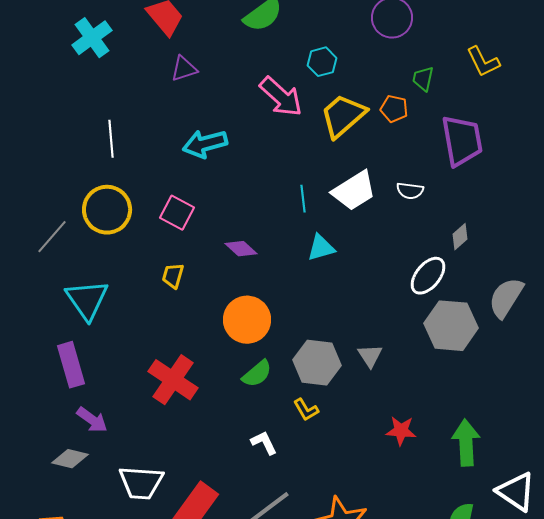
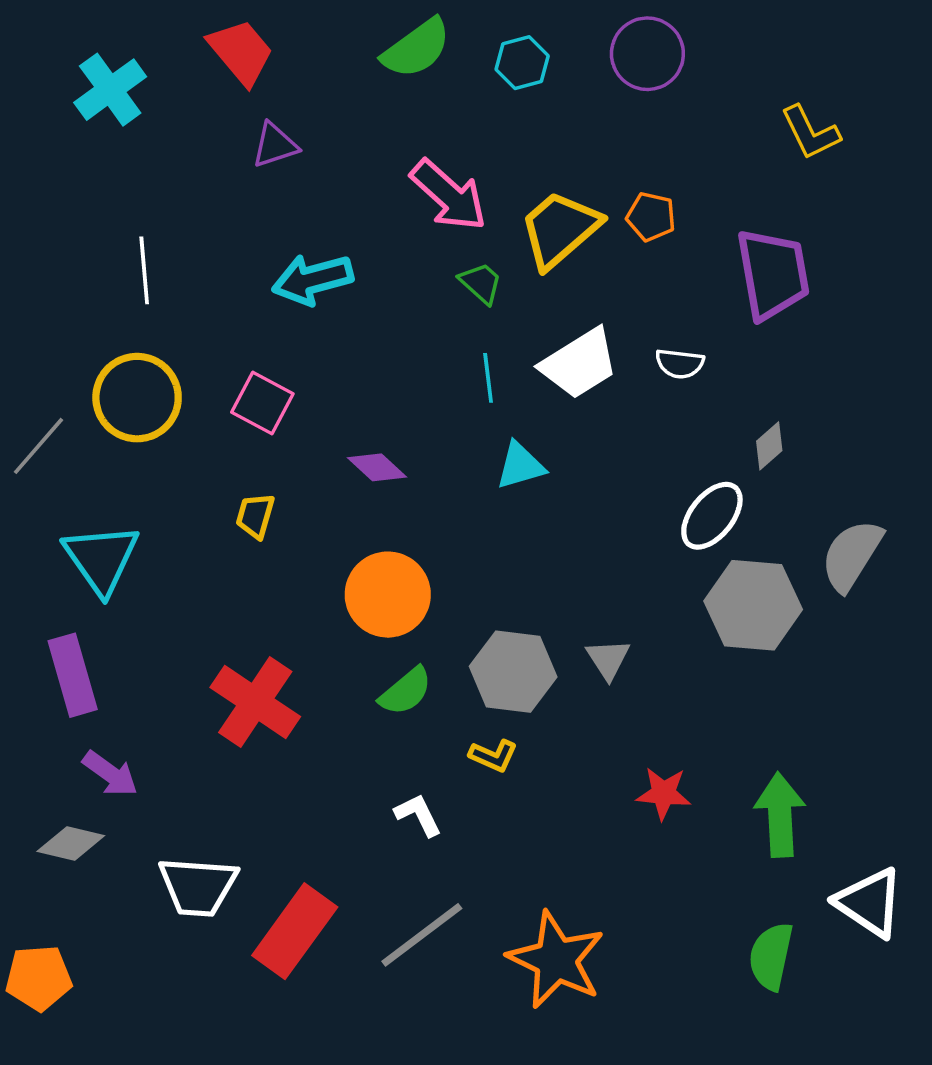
cyan hexagon: (322, 62) -> (522, 63), moved
green trapezoid: (423, 79) -> (481, 283), moved, turned 120
yellow L-shape: (306, 410) -> (493, 756), turned -36

